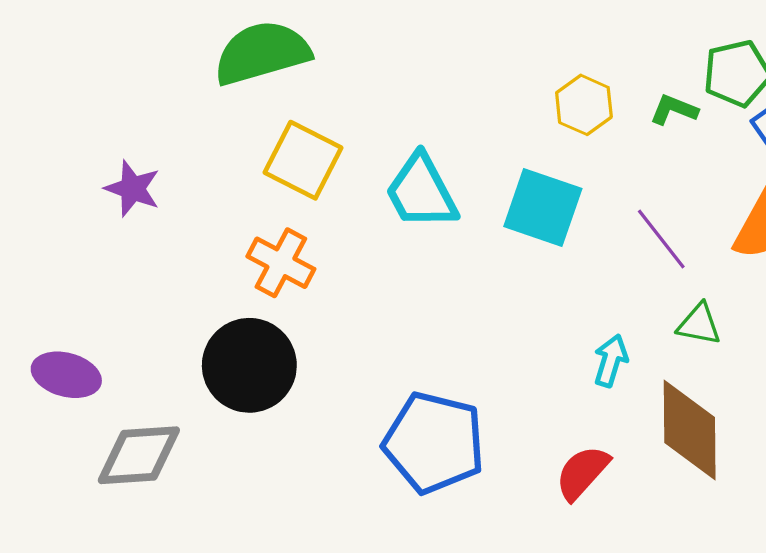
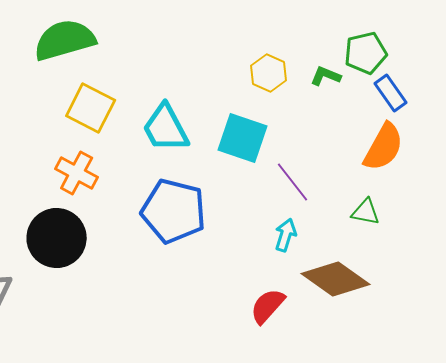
purple line: (661, 239) -> (293, 182), moved
green triangle: (699, 324) -> (366, 212), moved
brown diamond: (690, 430) -> (336, 279), turned -54
blue pentagon: (434, 443) -> (174, 211), moved

